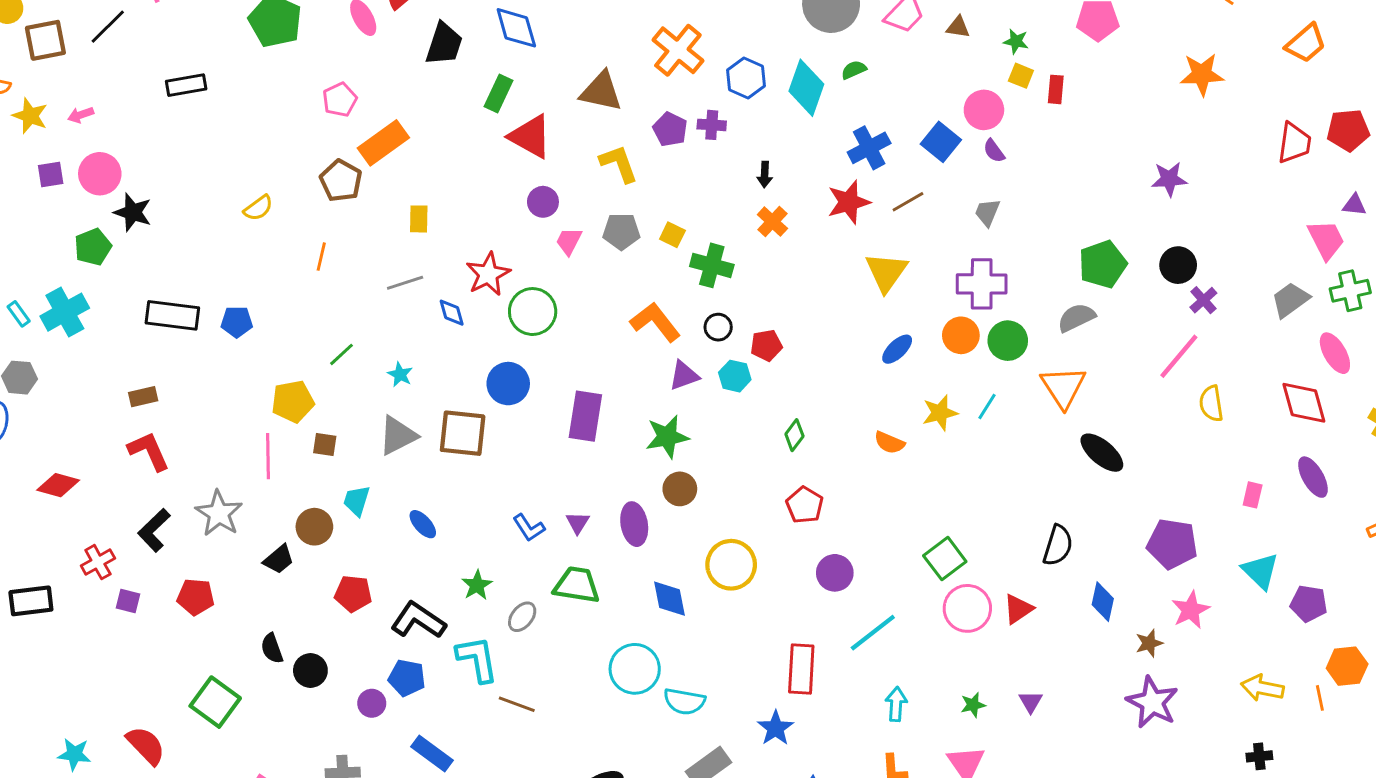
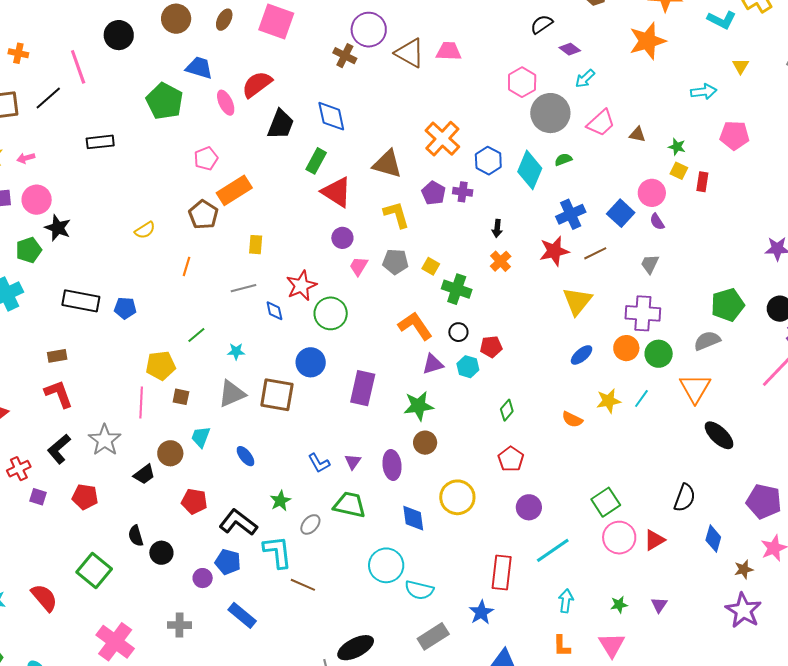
cyan star: (400, 374) -> (236, 351), turned -30

